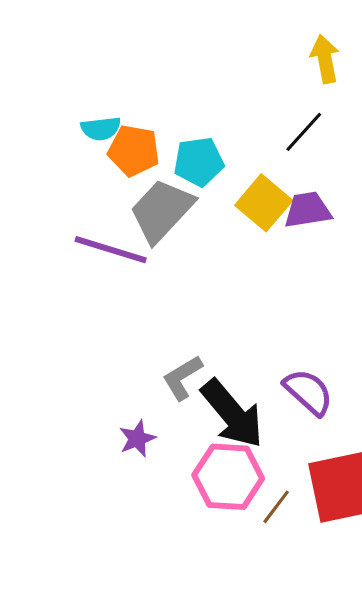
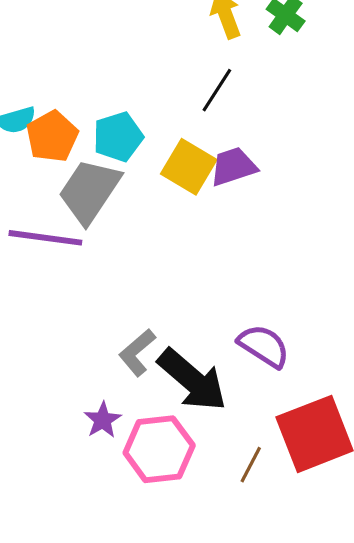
orange pentagon: (134, 151) -> (52, 136), turned -30
pink hexagon: (228, 477) -> (159, 449), moved

